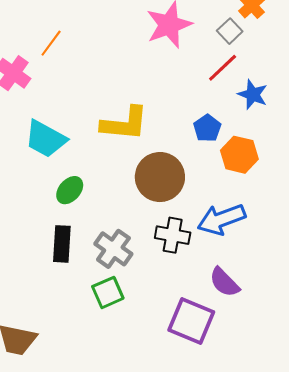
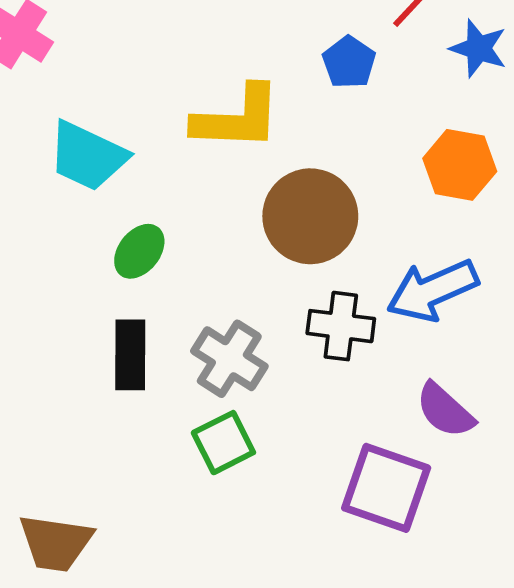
blue pentagon: (207, 128) -> (349, 62), moved

